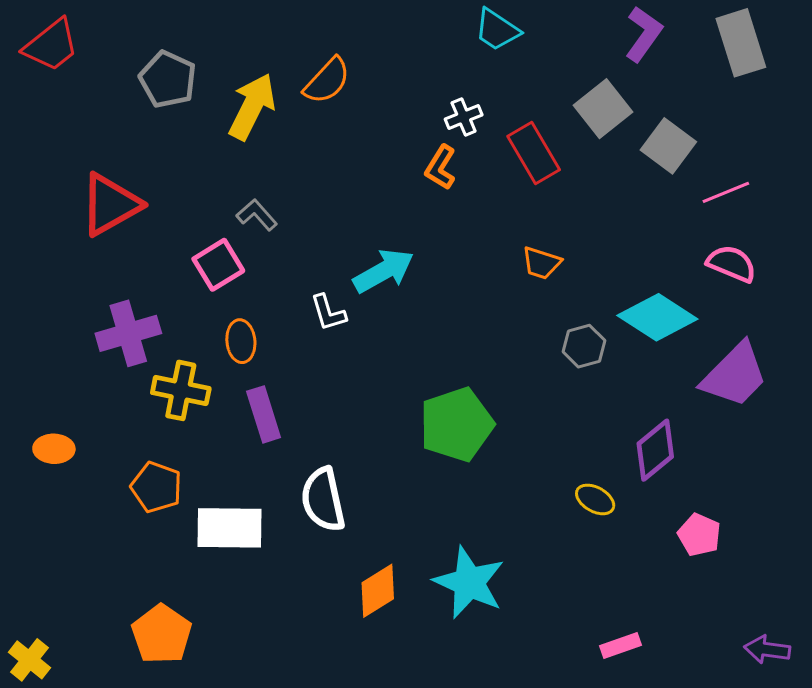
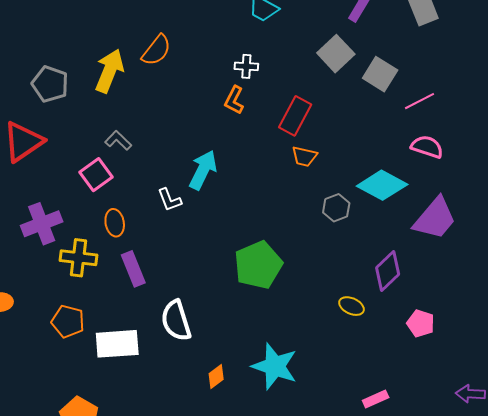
gray pentagon: (168, 79) -> (50, 84), moved
white cross: (464, 117) -> (246, 66), turned 30
red rectangle: (534, 153) -> (295, 116), moved, turned 63
cyan arrow: (384, 271) -> (203, 170), turned -30
orange diamond: (378, 591) -> (216, 376), size x0.7

